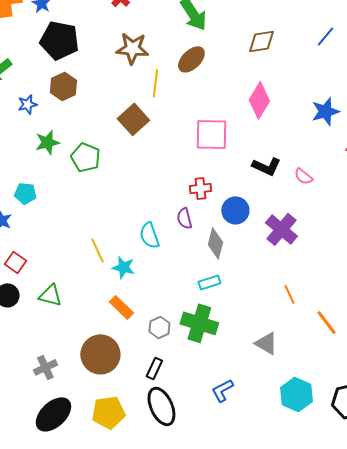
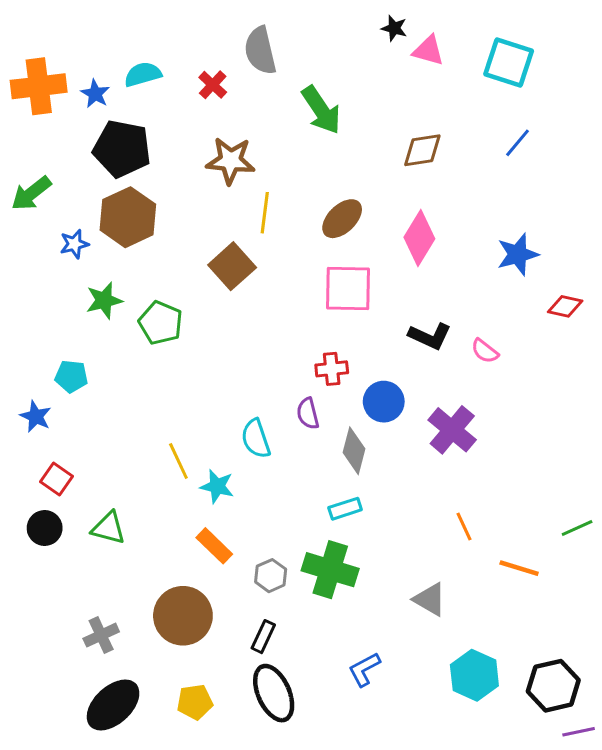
brown ellipse: (191, 59) -> (342, 219), moved
brown hexagon: (63, 86) -> (128, 217), size x1.4
orange line: (326, 322) -> (519, 568), turned -36
yellow pentagon: (108, 412) -> (195, 702), size x0.7

